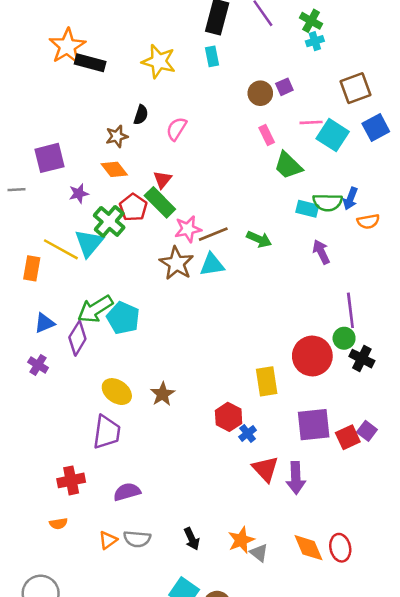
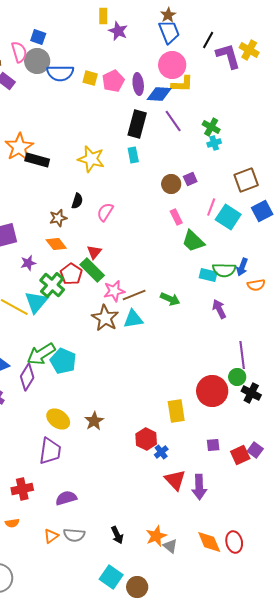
pink line: (311, 122) -> (211, 207), turned -66
purple square: (314, 425) -> (213, 445), size x0.5

